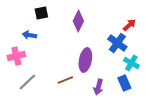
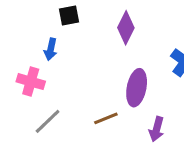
blue arrow: (29, 35) -> (51, 49), turned -88
pink cross: (16, 56) -> (31, 82), turned 30

